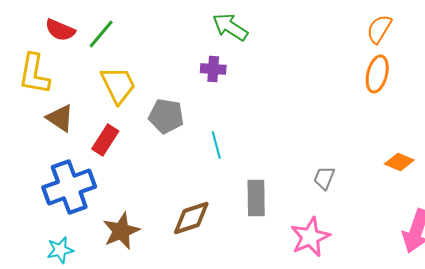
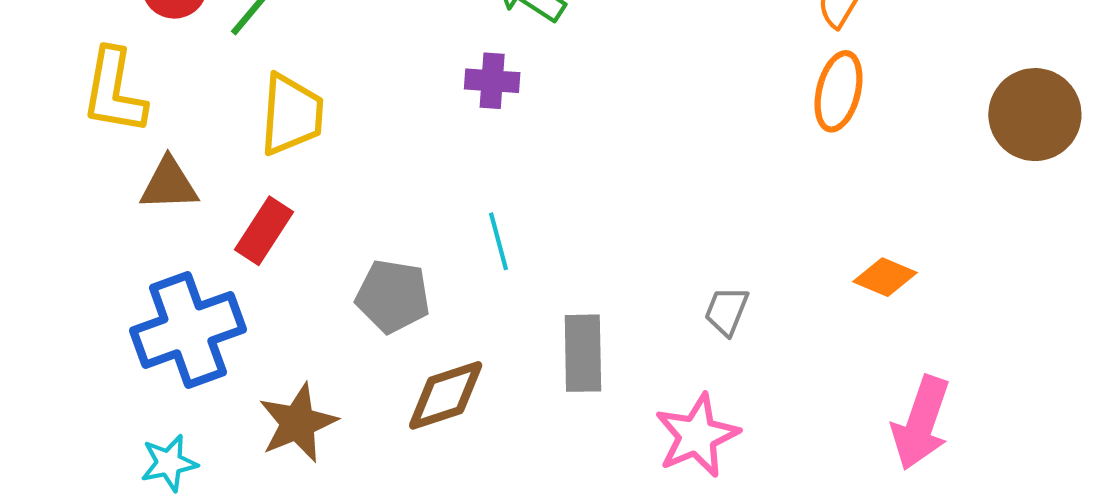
yellow trapezoid: (118, 85) -> (291, 115), turned 30
gray pentagon: (166, 116) -> (393, 296), moved
brown triangle: (60, 118) -> (169, 184), turned -36

